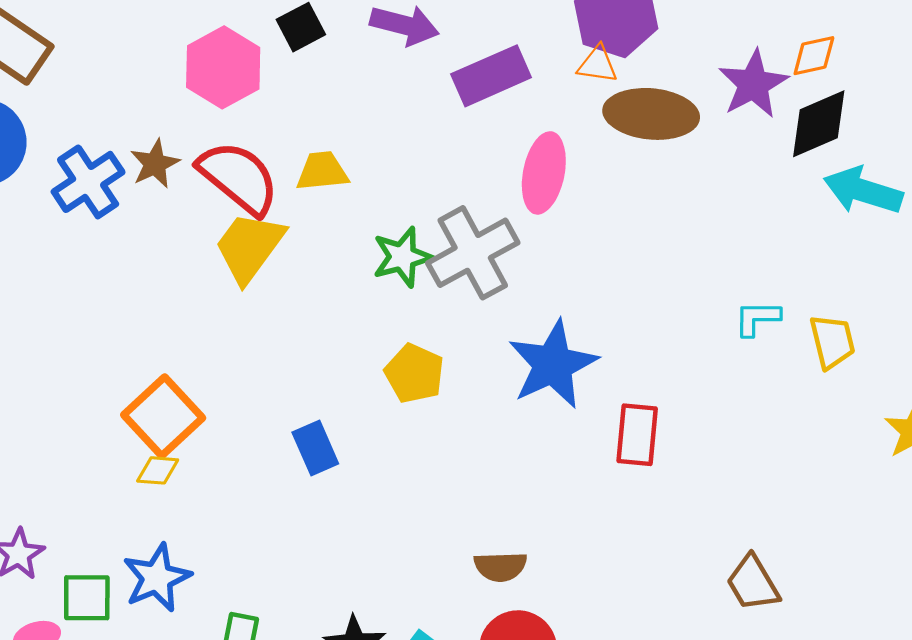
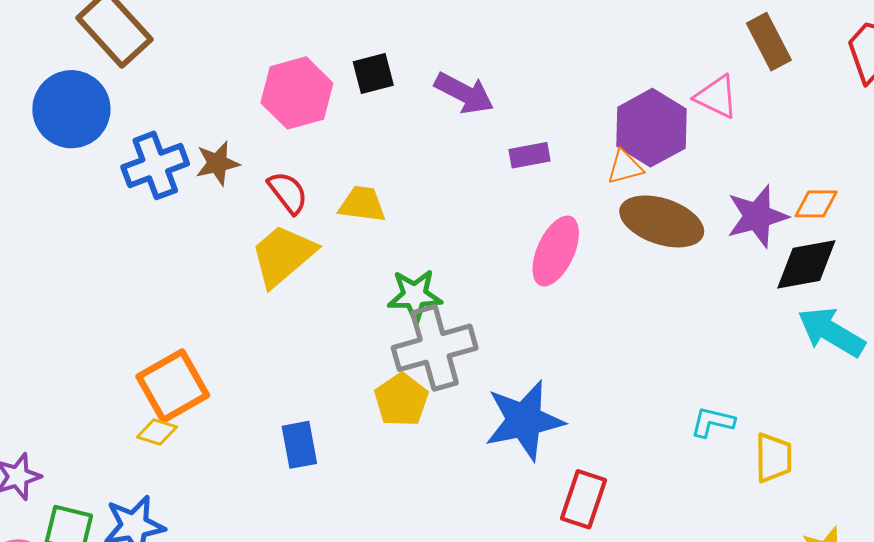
orange triangle: (598, 64) -> (625, 167), turned -36
purple rectangle: (491, 76) -> (530, 155), size x0.6
red semicircle: (239, 178) -> (288, 193), size x0.6
gray cross: (473, 253) -> (435, 348), moved

